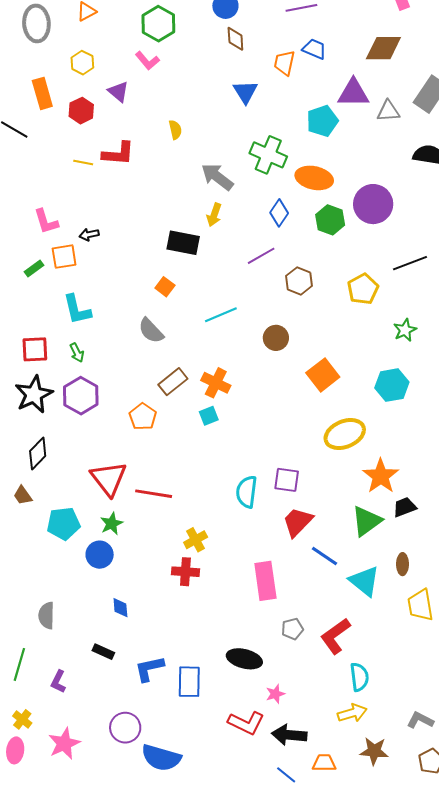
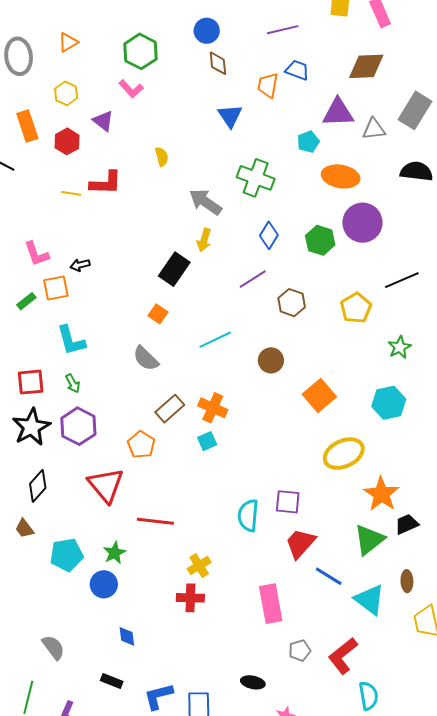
cyan pentagon: (322, 121) -> (308, 142), size x0.7
orange ellipse: (314, 178) -> (341, 176), moved
black rectangle: (183, 243) -> (174, 269), turned -64
red triangle: (109, 479) -> (106, 485), moved
gray semicircle: (46, 615) -> (53, 647), turned 144
black ellipse: (244, 659) -> (253, 682), size x0.7

